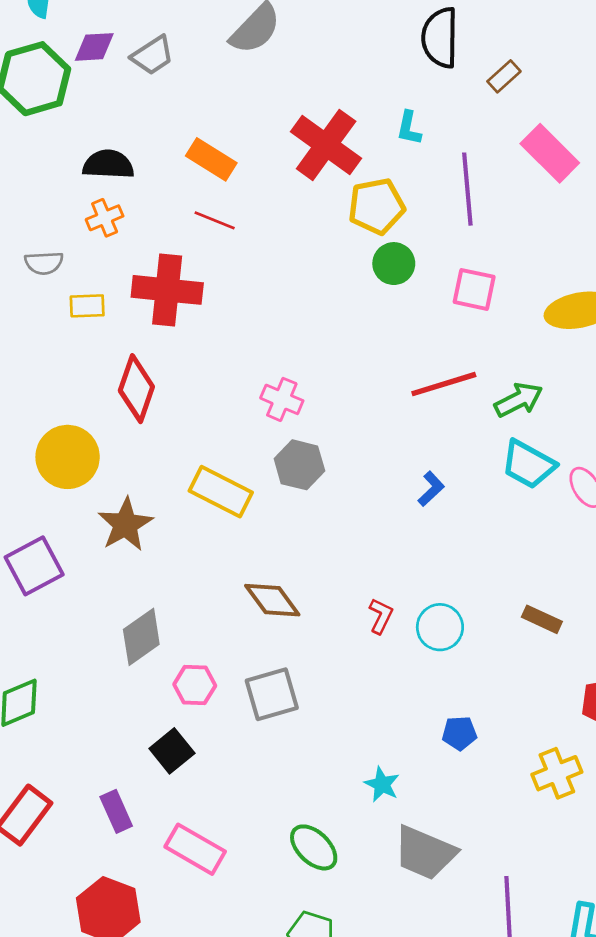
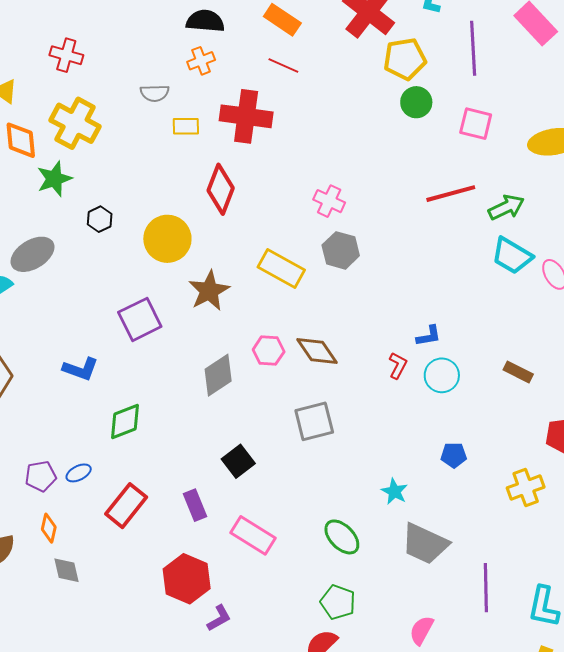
blue L-shape: (431, 489) -> (429, 336), moved, turned 32
pink hexagon: (195, 685) -> (269, 351), moved

